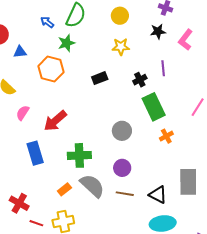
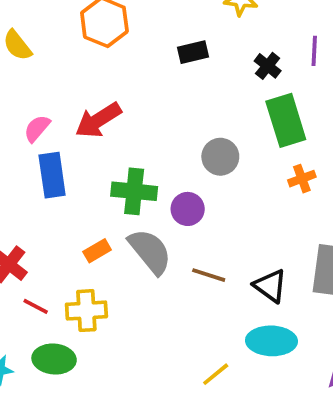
black cross: (140, 80) -> (268, 66), turned -32
pink semicircle: (23, 113) -> (37, 128), moved
purple circle: (122, 168) -> (188, 209), moved

